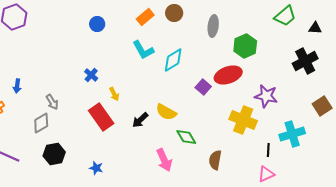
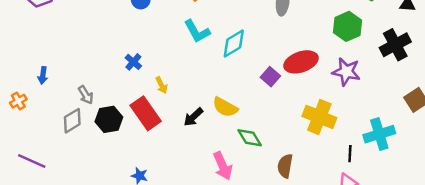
green hexagon: (245, 46) -> (347, 26), moved
purple star: (266, 96) -> (346, 72), moved
black hexagon: (54, 154) -> (109, 119), moved

